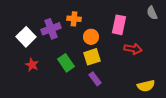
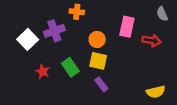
orange cross: (74, 19) -> (77, 12), moved
red arrow: (133, 49) -> (151, 41), moved
yellow square: (92, 57) -> (98, 61), turned 30
red star: (32, 65) -> (43, 71), moved

